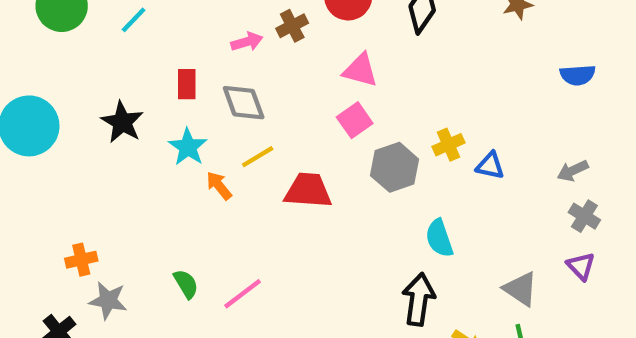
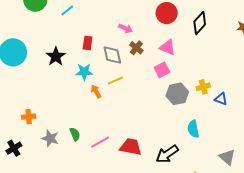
brown cross: (292, 26) -> (136, 48), moved, turned -32
pink arrow: (247, 42) -> (126, 28), moved, turned 32
cyan star: (188, 147) -> (84, 72), turned 30
red trapezoid: (308, 191) -> (131, 147), moved
black arrow: (419, 299) -> (167, 154), moved, turned -140
gray star: (108, 300) -> (50, 138), moved

